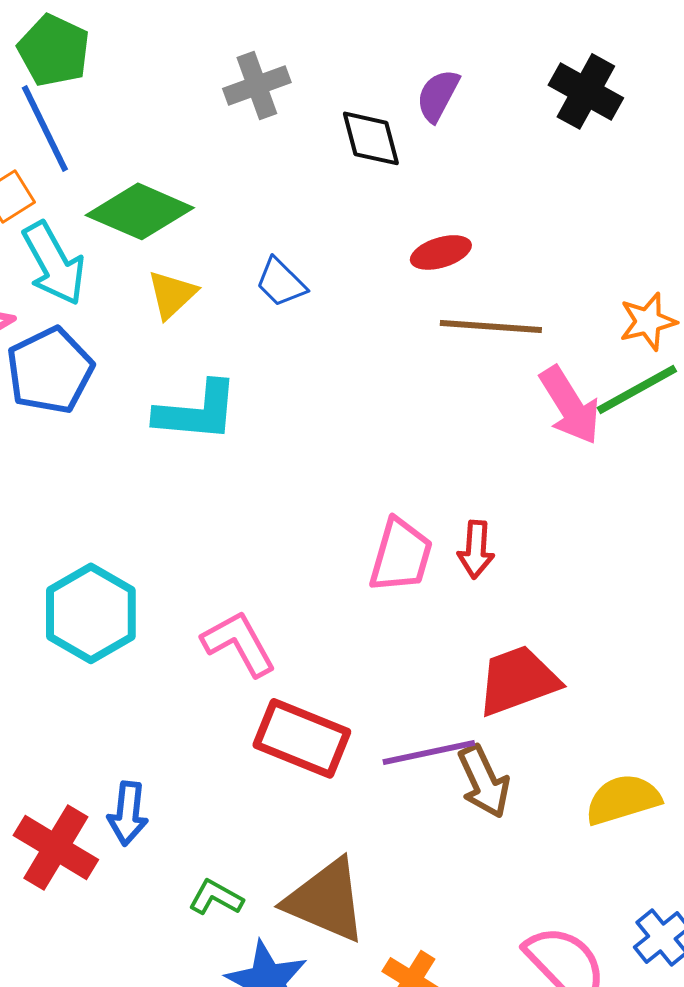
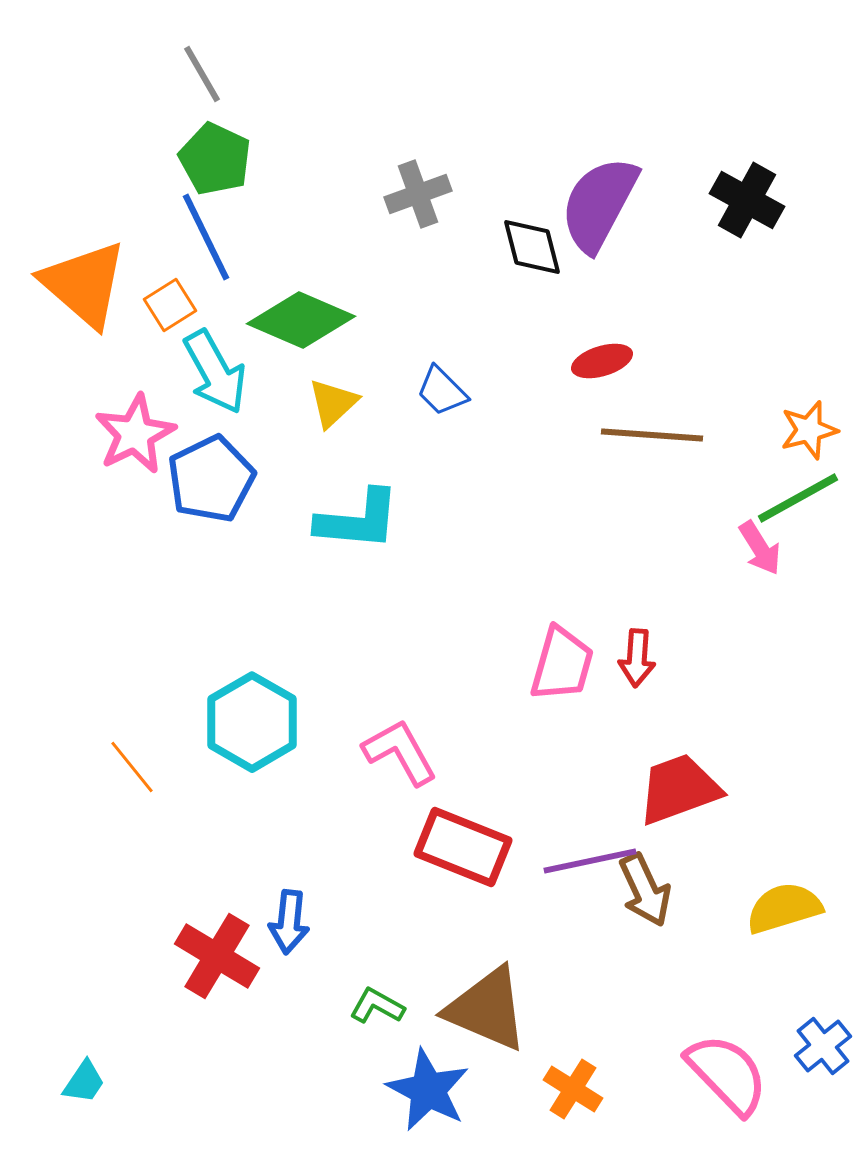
purple semicircle: (438, 95) -> (599, 204), size x1.8
pink arrow: (570, 405) -> (760, 548), moved, size x0.7

